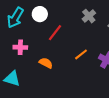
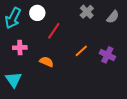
cyan triangle: (12, 79) -> (14, 80), turned 42

